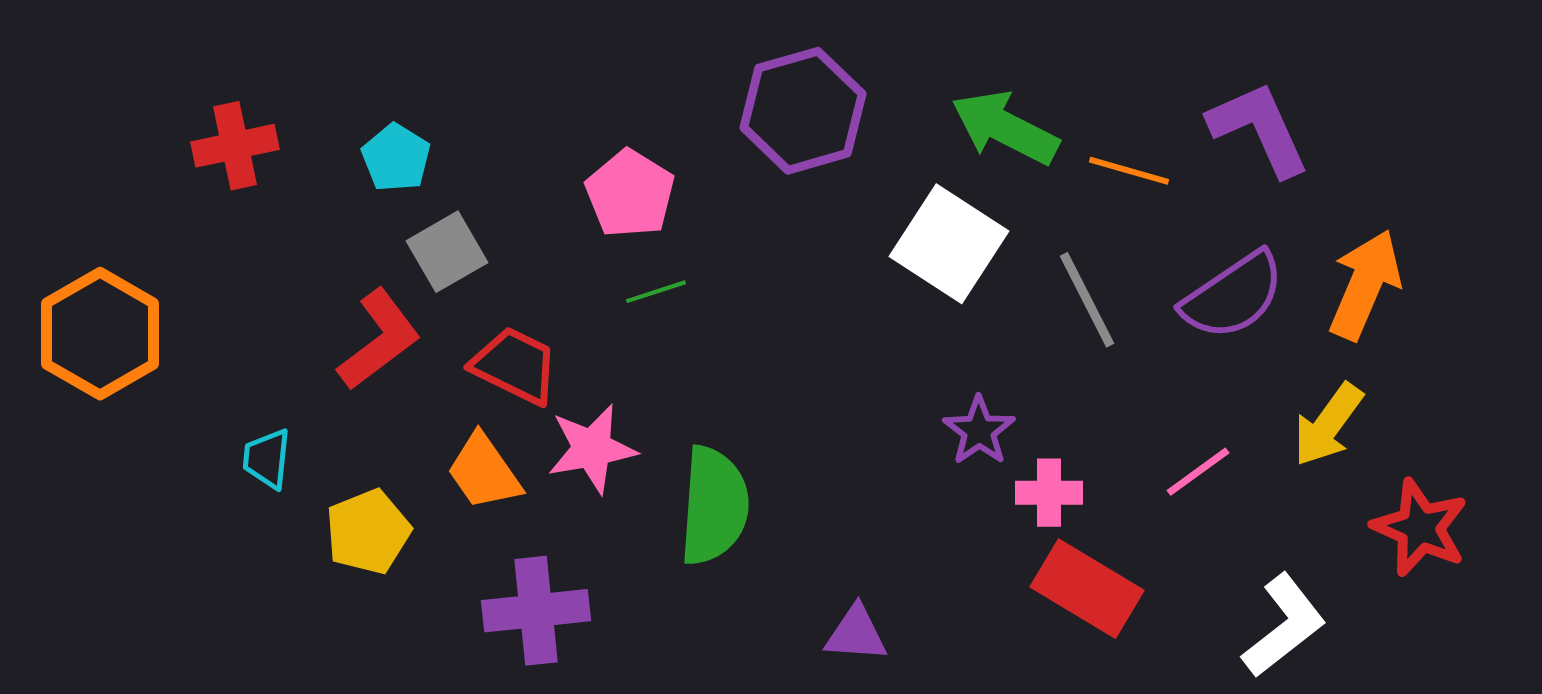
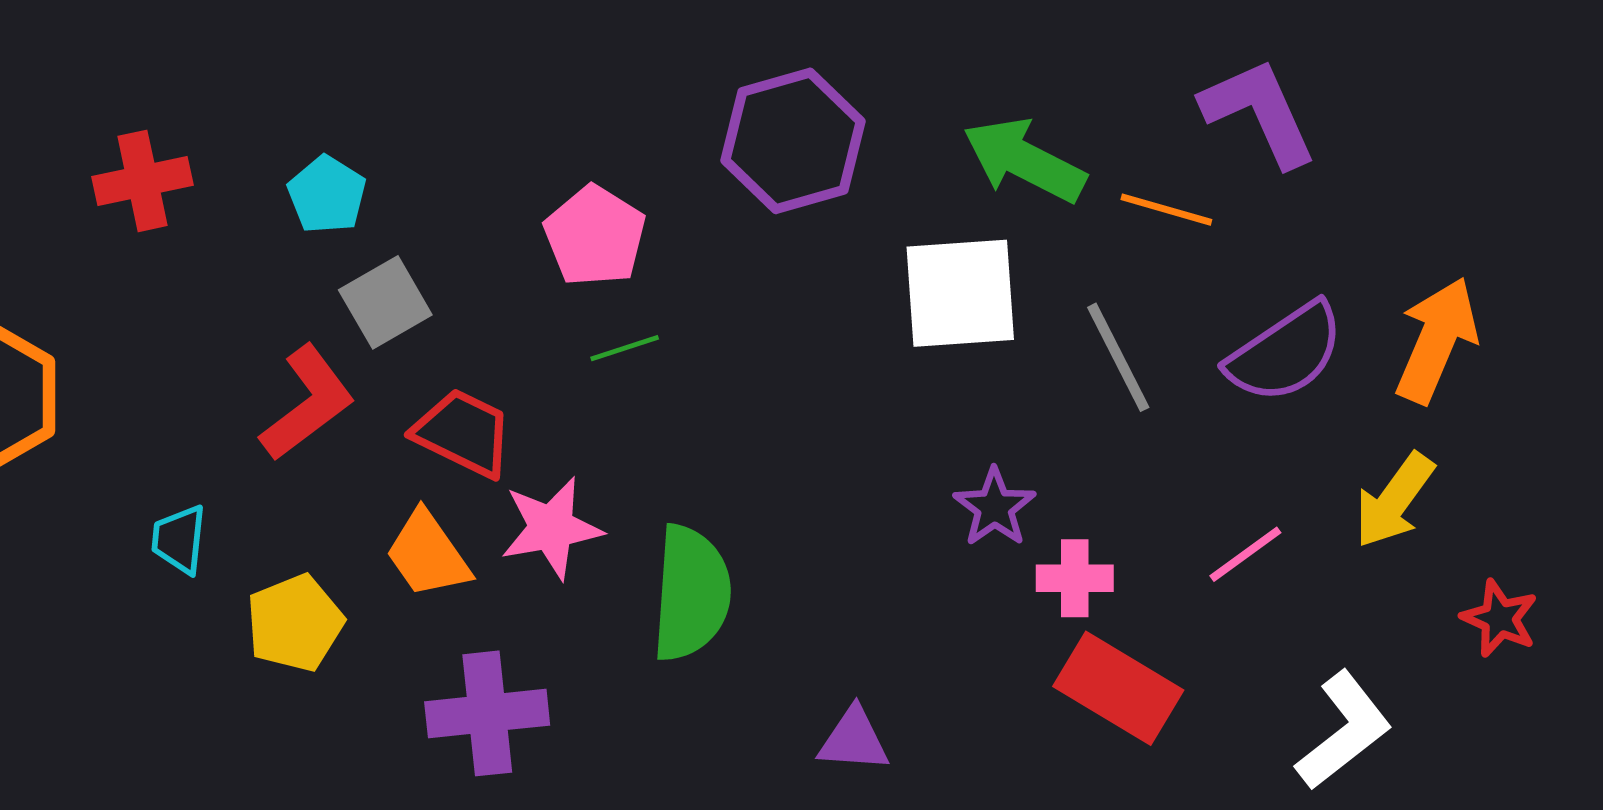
purple L-shape: (1259, 129) -> (1259, 112), moved
white square: (949, 244) -> (960, 293), turned -37
red star: (1420, 528) -> (1500, 618), size x0.7

